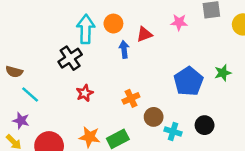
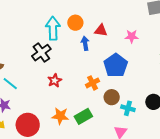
pink star: (179, 22) -> (132, 36), moved
red triangle: (144, 34) -> (101, 30), turned 32
blue pentagon: (188, 81) -> (116, 65), moved

